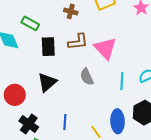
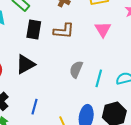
pink triangle: (105, 48) -> (103, 29), moved, size x0.7
gray semicircle: (87, 77) -> (76, 69), moved, turned 36

